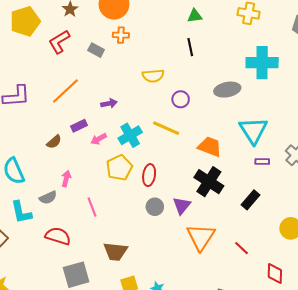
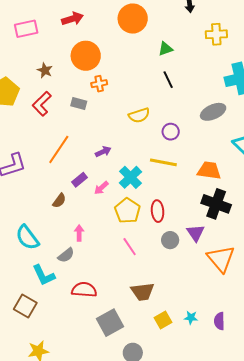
pink line: (92, 207) -> (130, 247), moved

